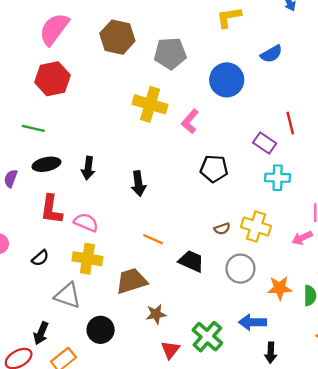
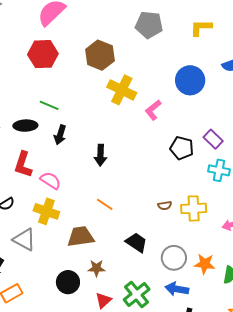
brown hexagon: (117, 37) -> (100, 55), moved
gray pentagon: (170, 53) -> (149, 25), moved
green line: (33, 128) -> (49, 105), moved
black pentagon: (214, 169) -> (182, 148), moved
yellow cross: (256, 226) -> (194, 208), turned -30
black trapezoid: (191, 261) -> (136, 242), moved
gray circle: (240, 269) -> (174, 258), moved
black circle: (101, 330) -> (68, 282), moved

